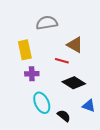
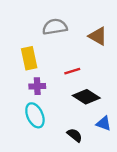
brown triangle: (75, 45) -> (98, 36), moved
red line: (62, 61) -> (72, 71), turned -32
cyan ellipse: (42, 103) -> (35, 115), moved

